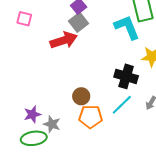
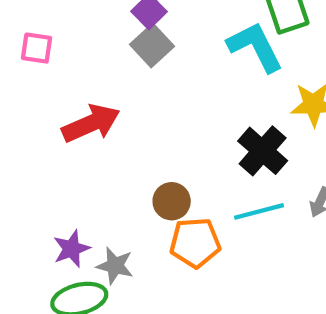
red arrow: (64, 40) -> (91, 123), moved
black cross: (126, 76) -> (263, 151), turned 30
cyan line: (122, 105) -> (259, 211), turned 35

